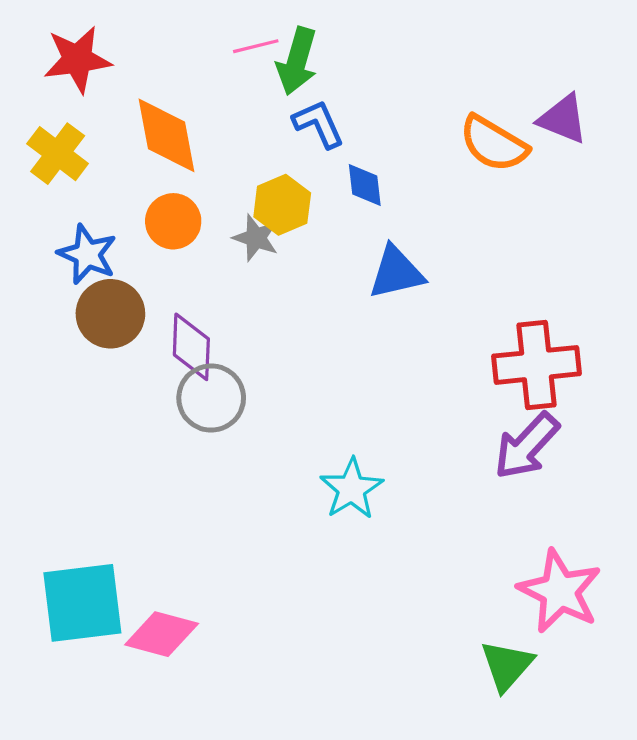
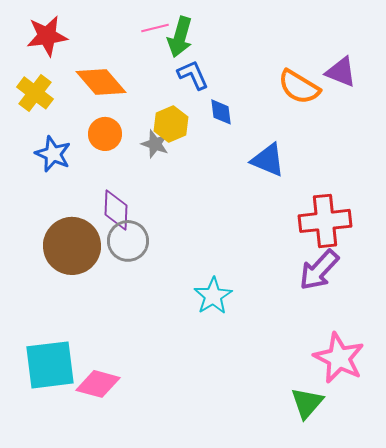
orange diamond: (167, 135) -> (101, 82), turned -30
blue triangle: (396, 272) -> (268, 160), moved, turned 36
brown circle: (110, 314) -> (72, 246), moved, size x1.4

